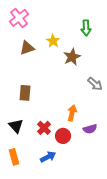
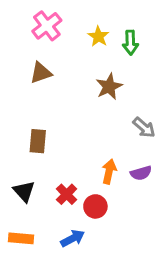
pink cross: (19, 18) -> (47, 26), moved
yellow star: (53, 41) -> (98, 36), moved
purple semicircle: (90, 129) -> (141, 173), moved
orange rectangle: (14, 157) -> (21, 238), turned -70

